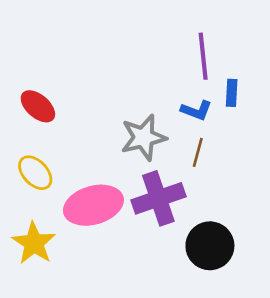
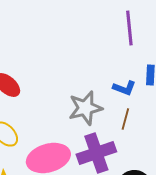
purple line: (203, 56) -> (129, 28), moved

